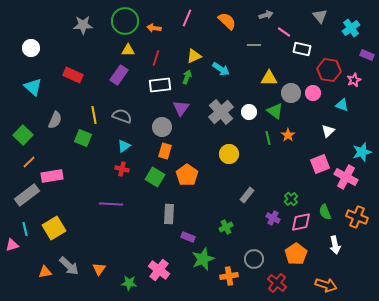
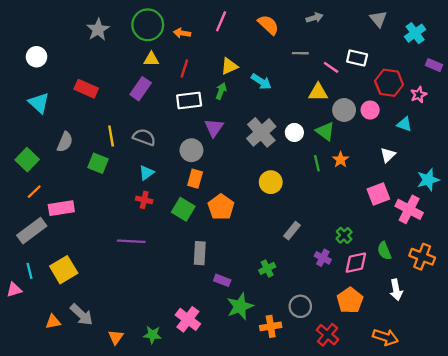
gray star: (83, 25) -> (98, 30), turned -30
pink line: (284, 32) -> (331, 67), moved
orange triangle: (99, 269) -> (116, 337), moved

